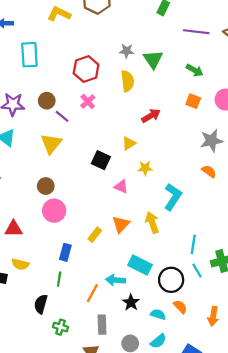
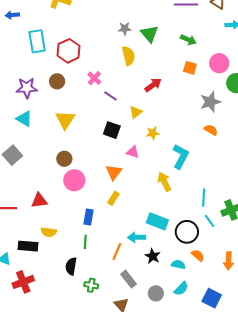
red hexagon: (86, 69) -> (69, 51), moved
purple line: (62, 116) -> (110, 96), moved
orange triangle: (121, 224) -> (114, 172), moved
gray rectangle: (102, 325) -> (129, 279), turned -30

